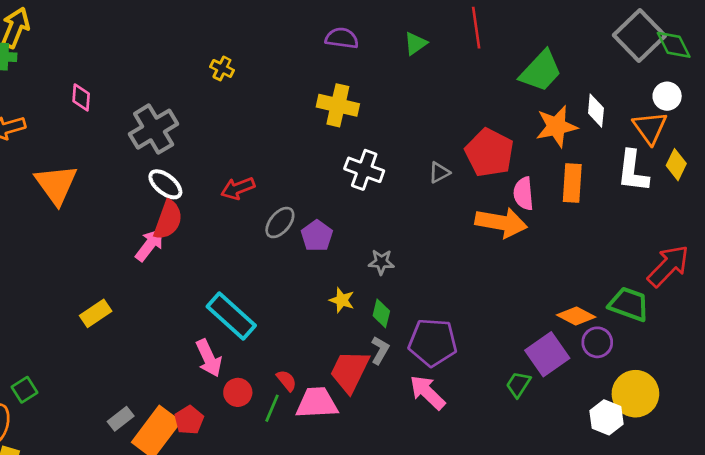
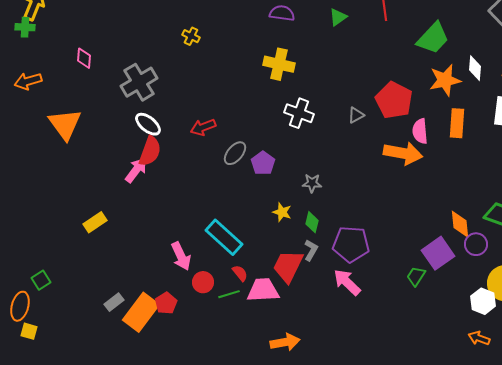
cyan rectangle: (231, 316) -> (224, 237), moved
orange diamond: (576, 316) -> (460, 224), turned 56
green line: (272, 408) -> (229, 294), turned 50

